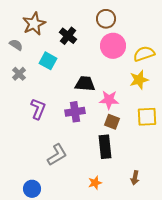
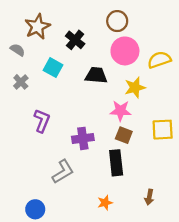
yellow star: (139, 80) -> (135, 87), moved
black trapezoid: (85, 84) -> (96, 75), moved
purple cross: (75, 112) -> (83, 138), moved

